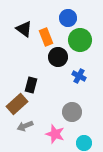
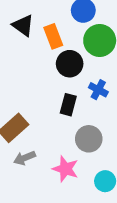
black rectangle: (31, 85) -> (68, 105), moved

